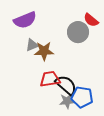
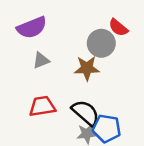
brown star: (44, 51) -> (87, 68), moved
red trapezoid: (50, 79) -> (42, 106), moved

